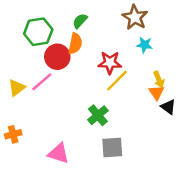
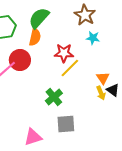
green semicircle: (80, 21) -> (39, 18), size x1.6
red circle: (57, 57) -> (20, 60), moved
yellow arrow: (159, 79) -> (101, 93), moved
pink triangle: (59, 153) -> (33, 137), moved, turned -36

